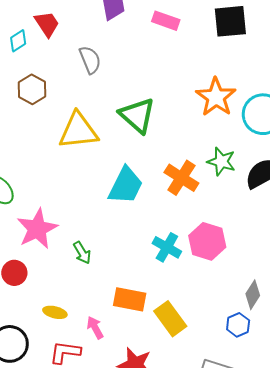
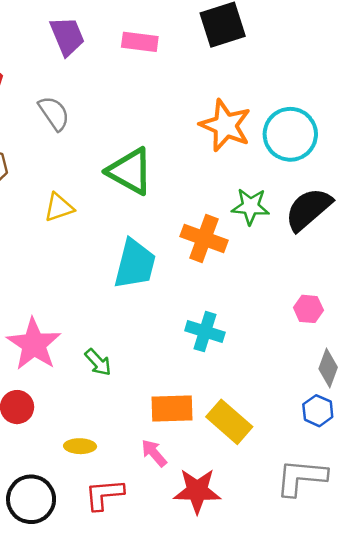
yellow triangle: (78, 131) -> (59, 207), size x0.6
pink hexagon: (207, 241) -> (308, 309), moved, size x0.6
pink arrow: (95, 328) -> (154, 453), moved

